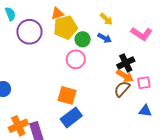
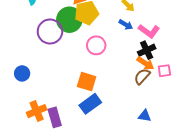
purple circle: (29, 32) -> (50, 32), moved
pink L-shape: (142, 34) -> (149, 31), moved
green circle: (83, 39) -> (69, 20), moved, size x1.6
blue triangle: (145, 111) -> (145, 116), moved

